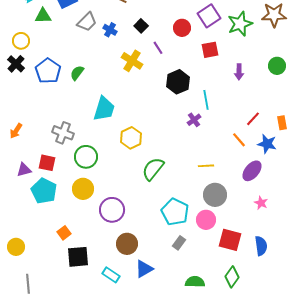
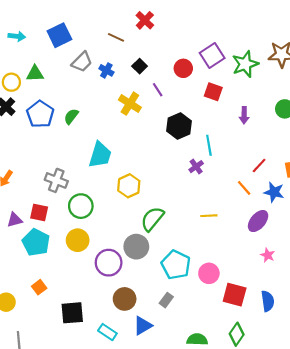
green triangle: (43, 16) -> (35, 74), moved
red square: (210, 50) -> (213, 92), turned 30
gray circle: (215, 195) -> (136, 247), moved
orange square: (64, 233) -> (39, 287), moved
gray rectangle: (179, 243) -> (166, 300), moved

